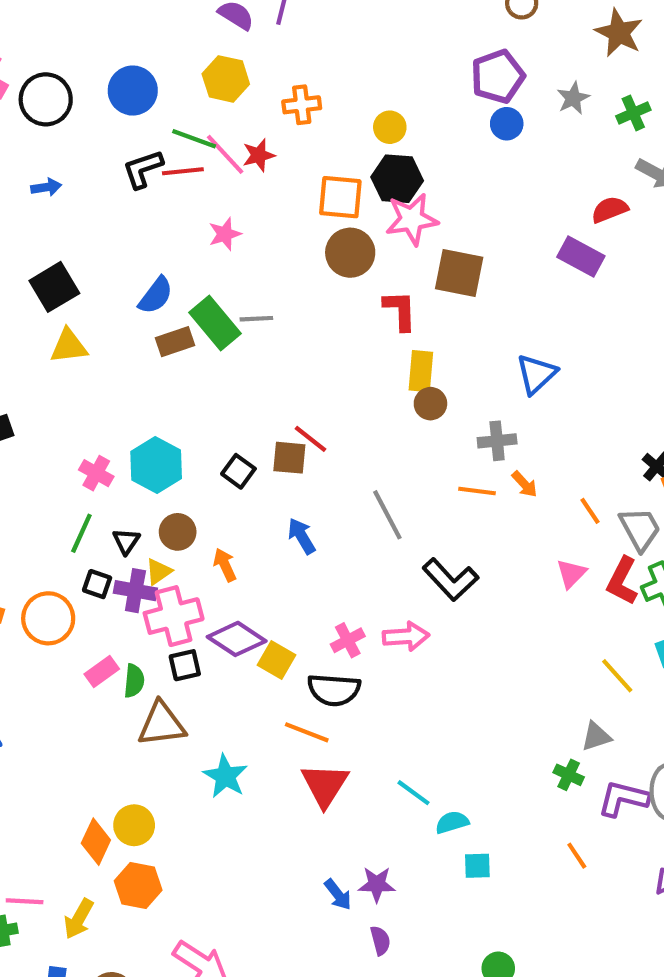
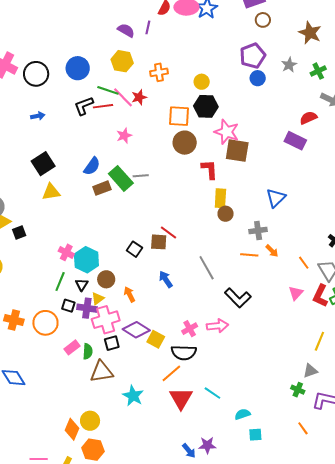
pink star: (412, 219) -> (227, 132), moved, turned 30
cyan hexagon: (156, 465) -> (86, 260), moved
yellow line: (617, 676) -> (319, 341), turned 66
orange line: (307, 732) -> (171, 373), turned -60
cyan line: (413, 793) -> (212, 393), moved

